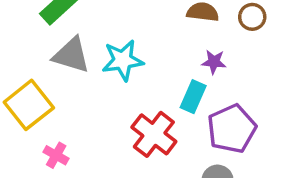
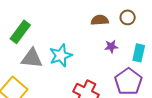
cyan rectangle: (193, 97) -> (139, 53), moved

